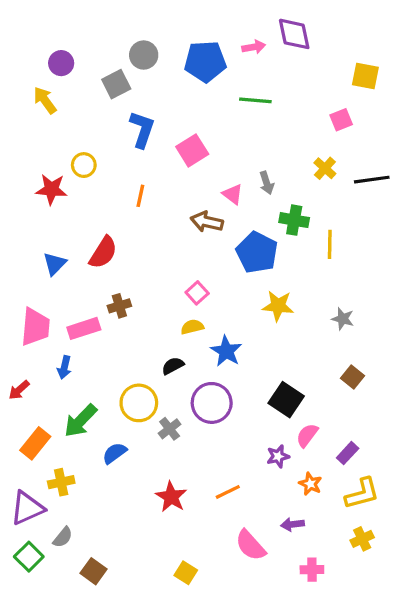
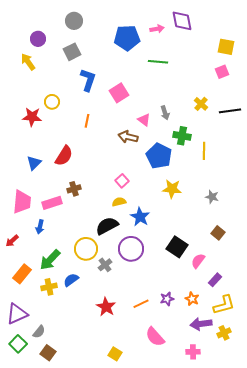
gray circle: (144, 55) -> (74, 21), moved
pink square: (341, 120) -> (222, 72), moved
black semicircle: (173, 366) -> (107, 226), size x1.6
pink semicircle: (307, 435) -> (198, 261), moved
purple star: (278, 456) -> (167, 299), moved
yellow cross: (61, 482) -> (49, 287), moved
purple arrow: (293, 524) -> (201, 324), moved, size x1.5
brown square: (94, 571) -> (48, 353), moved

